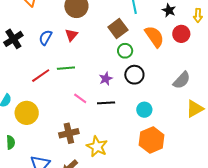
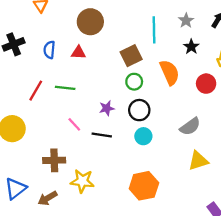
red circle: (181, 34) -> (206, 84), moved
red triangle: (71, 35) -> (78, 53), turned 40
blue semicircle: (46, 38) -> (49, 50), turned -35
red line: (41, 76) -> (36, 91), turned -36
cyan circle: (144, 110) -> (143, 136), moved
yellow star: (97, 147) -> (82, 181), turned -30

